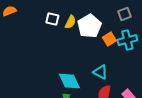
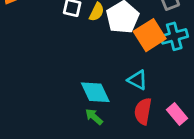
orange square: (109, 39) -> (150, 35), size x1.6

